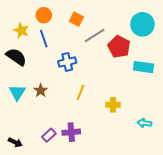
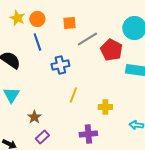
orange square: (76, 19) -> (69, 23), turned -32
yellow star: (21, 30) -> (17, 18), moved
brown star: (41, 90) -> (34, 117), moved
purple cross: (71, 132) -> (88, 134), moved

